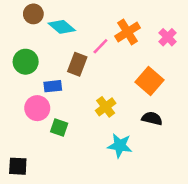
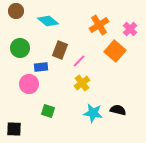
brown circle: (33, 14) -> (16, 11), moved
pink line: (100, 46) -> (79, 61), moved
orange square: (149, 81) -> (115, 51), moved
black semicircle: (152, 118) -> (118, 110), moved
green square: (59, 127) -> (48, 111), moved

